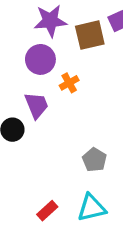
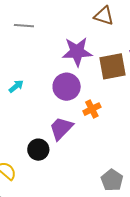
purple trapezoid: (37, 105) -> (61, 128), turned -116

